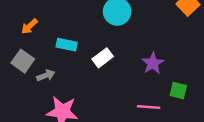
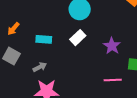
white rectangle: (103, 58) -> (78, 38), moved
gray arrow: (46, 75) -> (40, 67), moved

